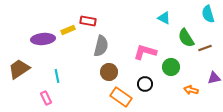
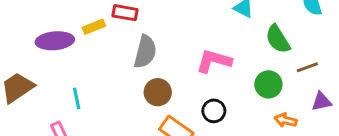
brown line: (205, 48) -> (307, 67), moved
green circle: (171, 67) -> (268, 84), moved

